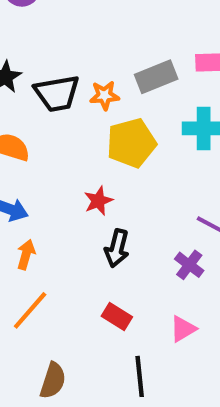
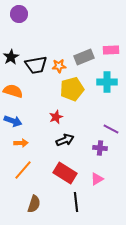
black arrow: (117, 248) -> (65, 140), turned -126
orange arrow: (26, 255) -> (21, 143), turned 72
purple cross: (189, 265) -> (100, 148), turned -32
red rectangle: (117, 317) -> (65, 173), size x1.6

